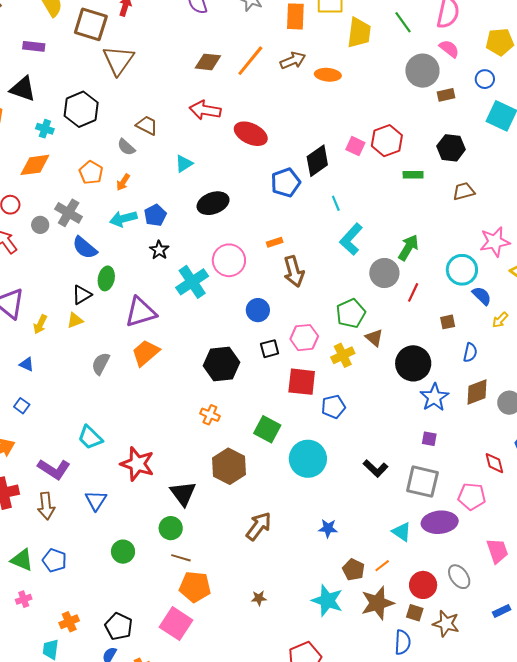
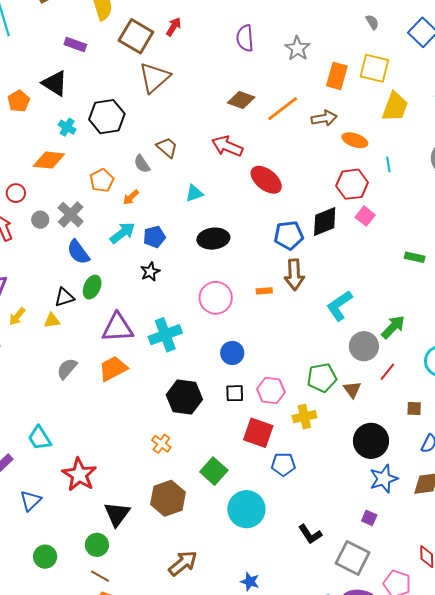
red hexagon: (387, 141) -> (352, 184), moved
cyan line: (336, 203) -> (388, 164), moved
cyan arrow: (123, 219) -> (123, 233), turned 144
brown arrow: (294, 271) -> (294, 275), moved
cyan cross: (192, 282) -> (165, 335), moved
brown triangle: (374, 338) -> (352, 390), moved

